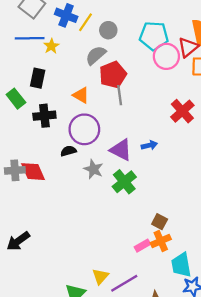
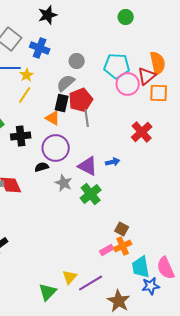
yellow line: (85, 22) -> (25, 95), moved
black rectangle: (38, 78) -> (62, 103), moved

